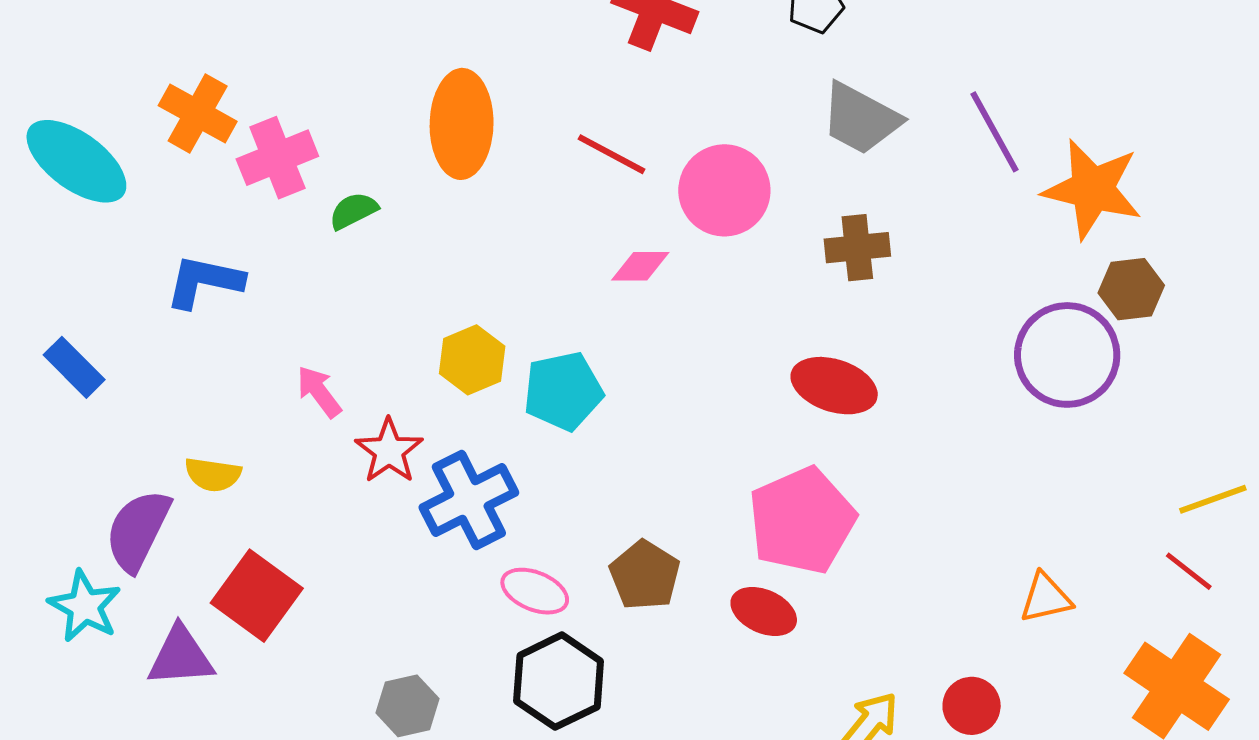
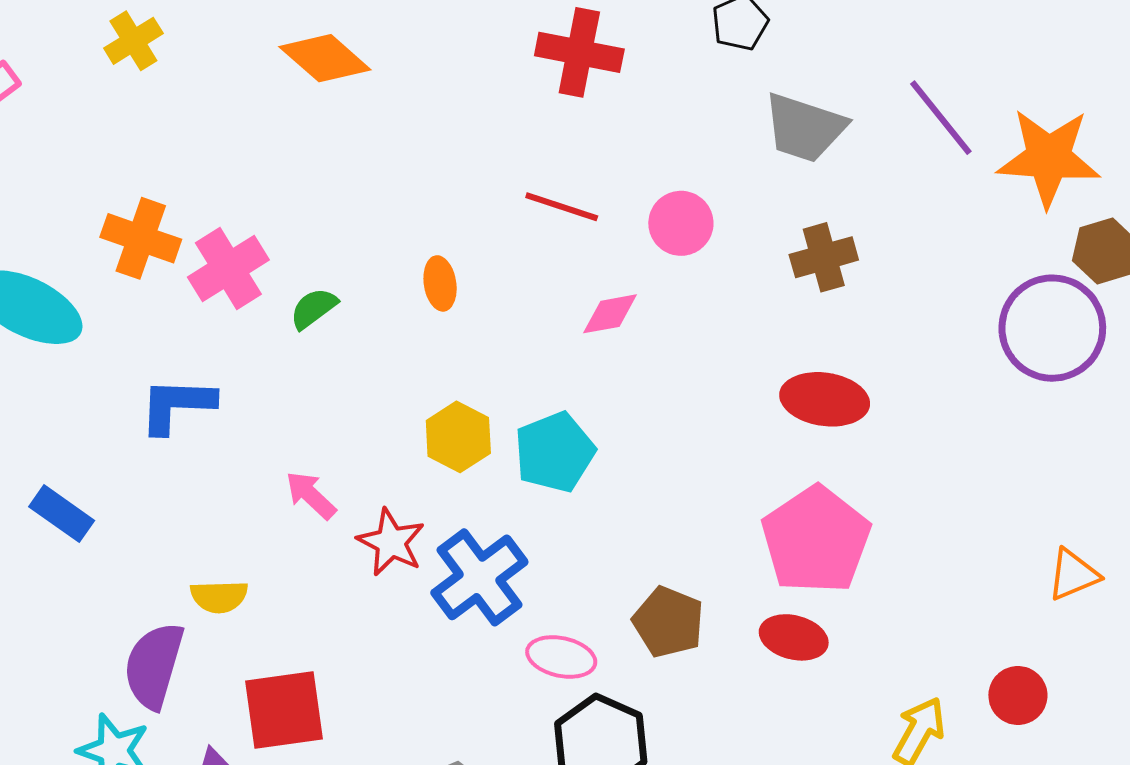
orange ellipse: (462, 124) -> (440, 283), moved, size x0.5
pink circle: (724, 190) -> (681, 223), size x0.7
red square: (257, 596) -> (284, 710), turned -34

